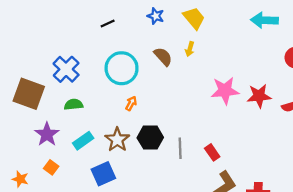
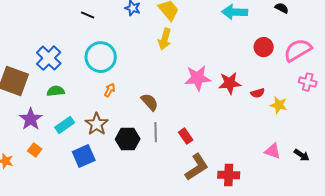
black line: (108, 23) -> (88, 15), turned 48
yellow arrow: (190, 49) -> (165, 39), size x1.5
brown semicircle: (163, 57) -> (150, 102), moved
black hexagon: (150, 138) -> (128, 139), moved

